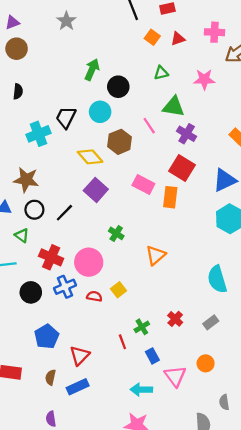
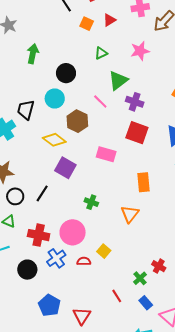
green arrow: (92, 70) -> (33, 54), moved
green triangle: (174, 107) -> (118, 80), turned -35
orange rectangle: (170, 197) -> (143, 182), moved
green cross: (142, 327) -> (140, 278), moved

